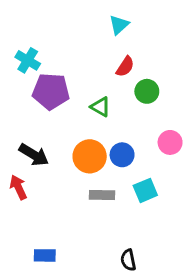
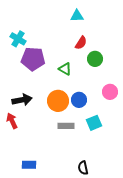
cyan triangle: (119, 25) -> (77, 16), turned 40
black arrow: (34, 155) -> (22, 100), turned -42

